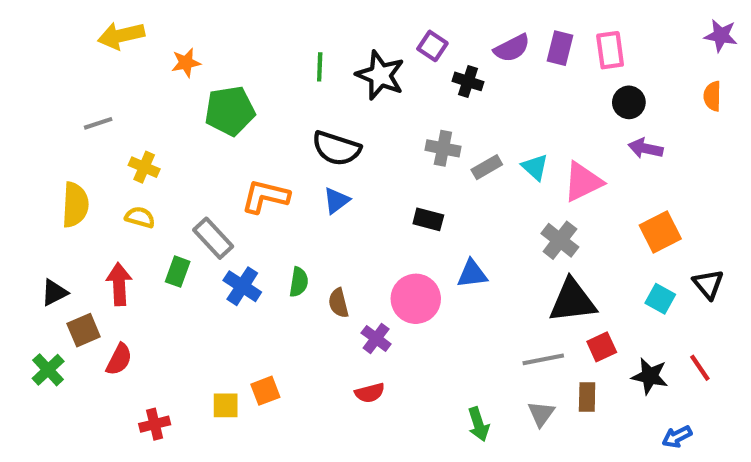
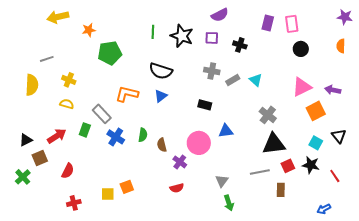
purple square: (432, 46) -> (212, 38), moved, turned -32
purple semicircle: (512, 48) -> (220, 15), moved
black cross: (468, 81) -> (240, 45), moved
purple arrow: (646, 148) -> (333, 90), moved
pink triangle: (583, 182) -> (302, 87), moved
yellow semicircle: (75, 205) -> (32, 85), moved
red arrow: (119, 284) -> (57, 136), turned 60
red semicircle: (119, 359) -> (68, 171), moved
black star: (650, 376) -> (311, 165), moved
gray triangle: (541, 414) -> (222, 181), moved

